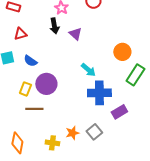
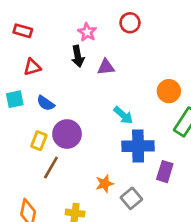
purple triangle: (75, 34) -> (106, 67), turned -48
brown line: (34, 109) -> (51, 168), turned -60
purple rectangle: (119, 112) -> (165, 172), turned -42
orange star: (72, 133) -> (105, 184), moved

